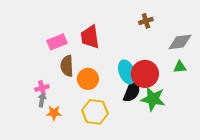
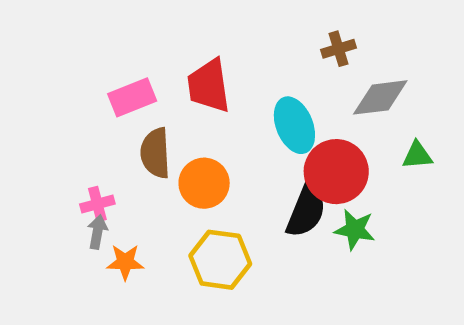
gray diamond: (180, 42) -> (380, 97), moved
cyan ellipse: (127, 72) -> (294, 125), moved
green star: (153, 99) -> (355, 230), size x0.7

